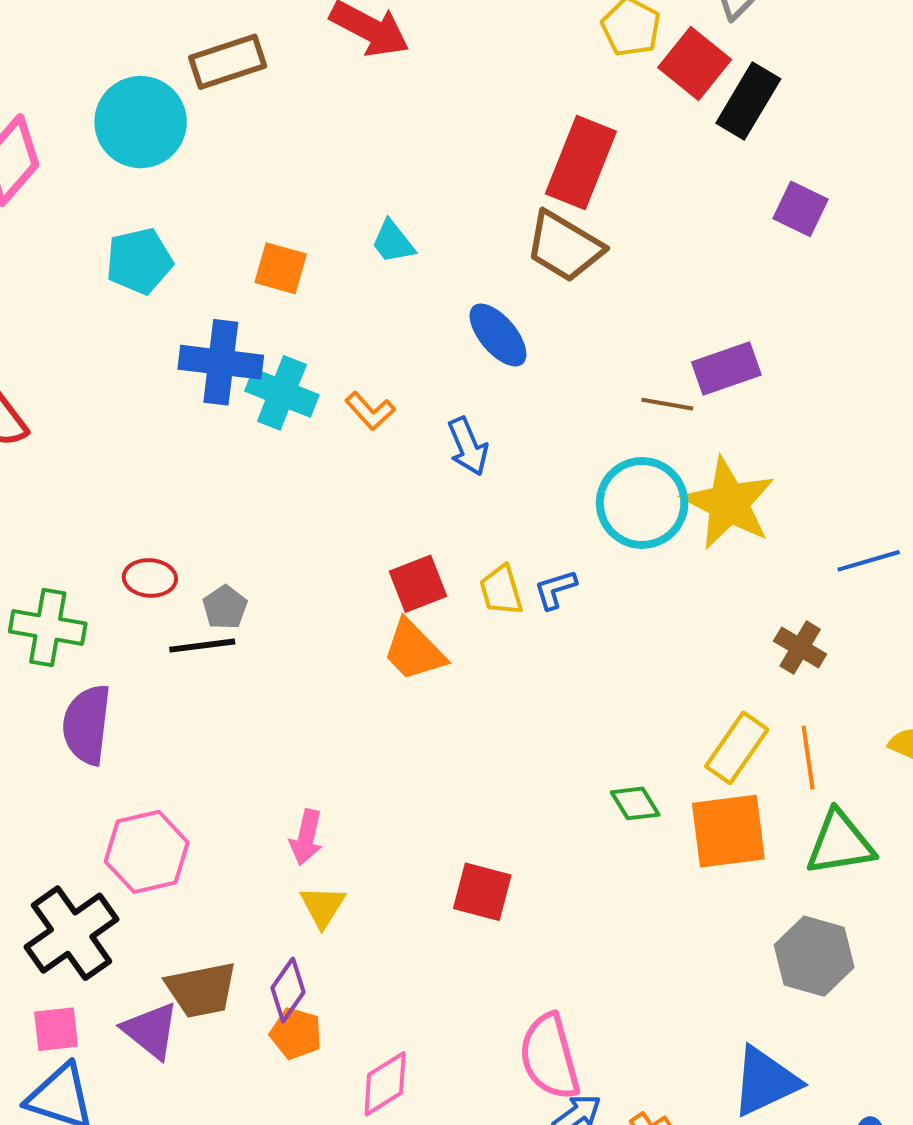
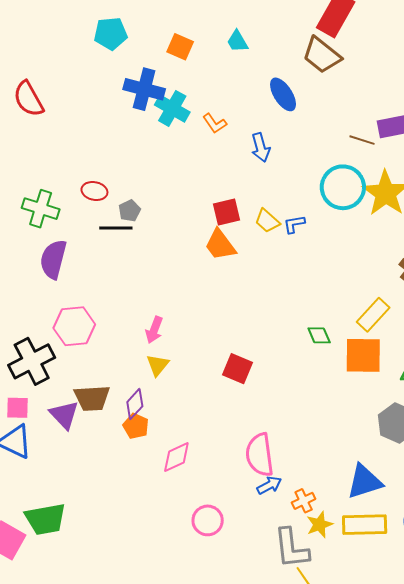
yellow trapezoid: (501, 590) -> (267, 221), turned -40

